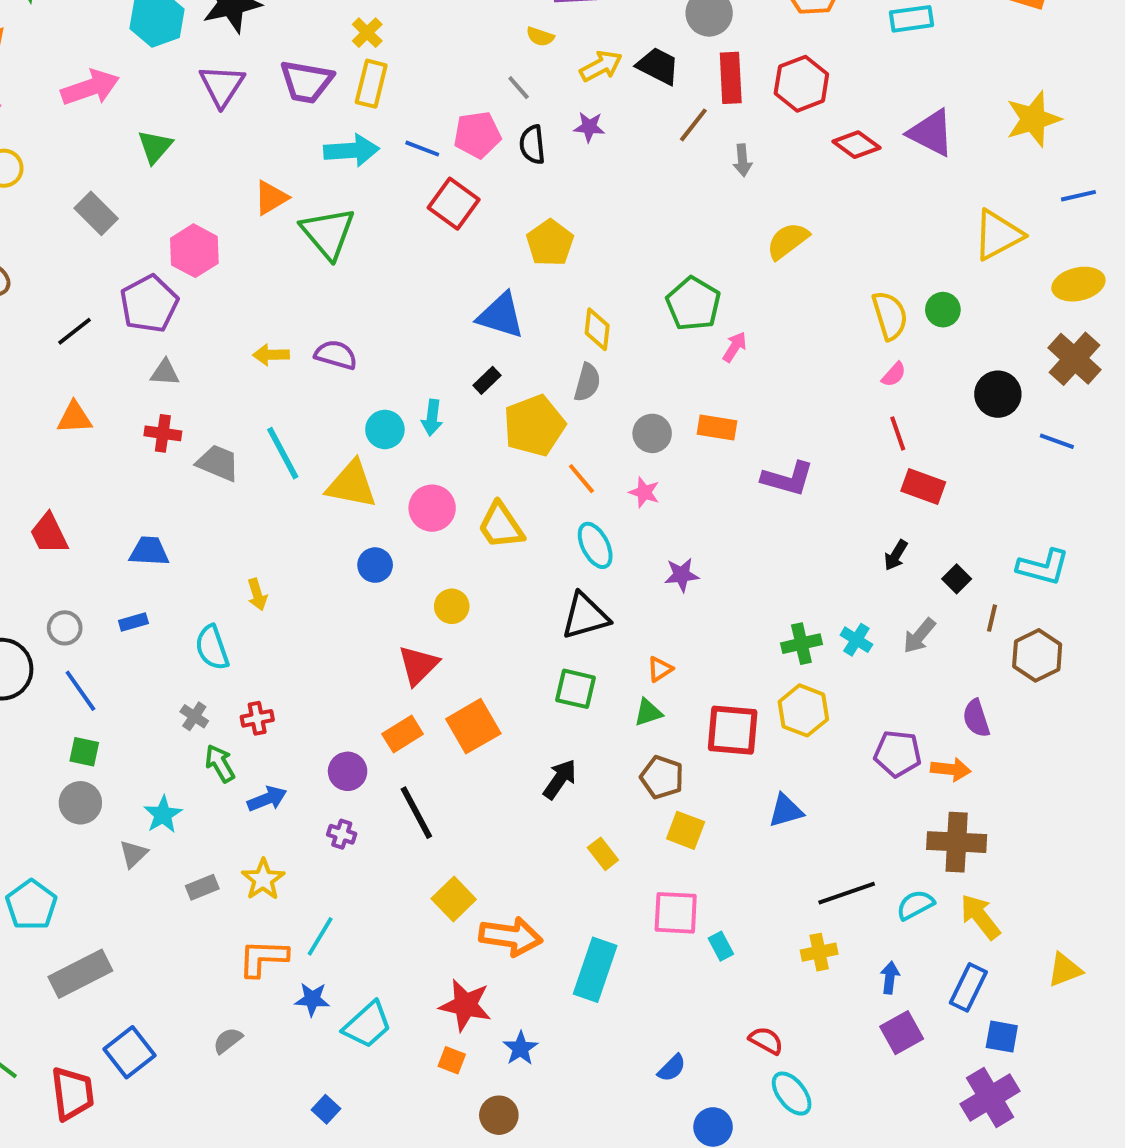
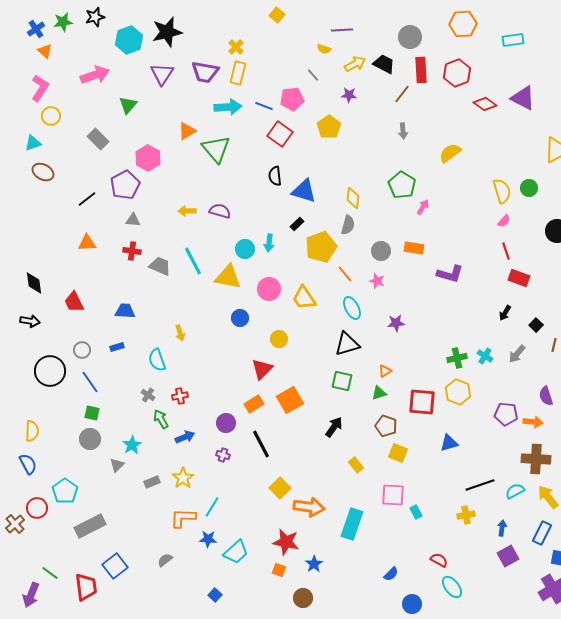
black semicircle: (532, 145) -> (275, 176), moved
gray arrow: (742, 160) -> (403, 131), moved
yellow pentagon: (550, 243) -> (329, 127), moved

